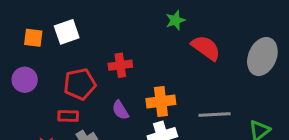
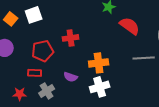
orange square: (33, 38) -> (11, 19), turned 32
purple semicircle: (120, 110) -> (71, 77), moved, turned -40
gray line: (215, 115) -> (144, 58), moved

